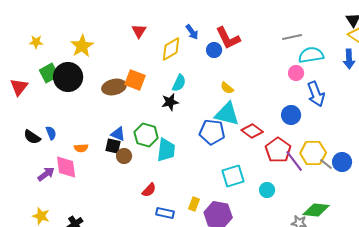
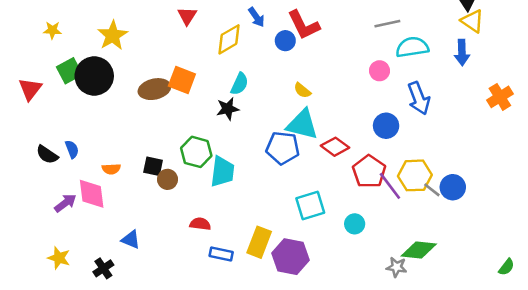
pink circle: (296, 73) -> (379, 71), moved
blue triangle: (118, 134) -> (131, 240), moved
red semicircle: (149, 190) -> (200, 224), turned -126
yellow rectangle: (194, 204) -> (259, 242), size x1.6

